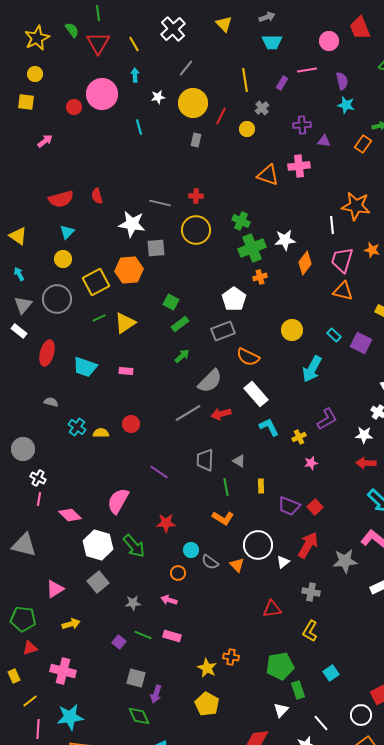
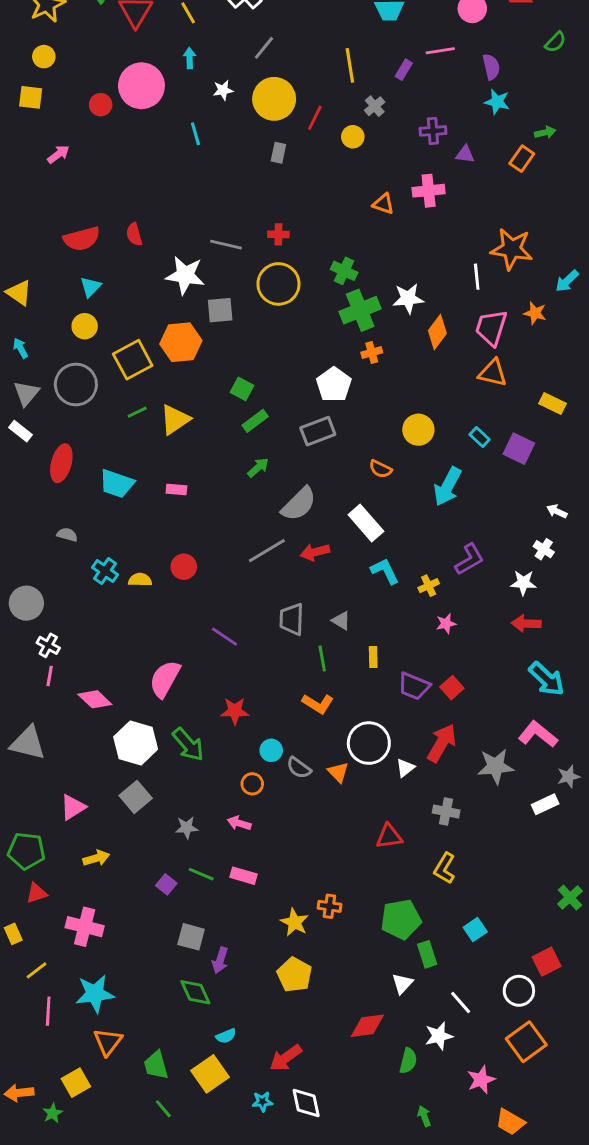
orange triangle: (268, 175) -> (383, 204), size x0.7
orange semicircle: (248, 357) -> (380, 469), moved, size x0.7

